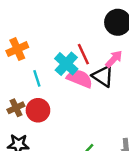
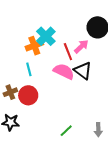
orange cross: (17, 49) -> (34, 46), moved
pink arrow: (114, 59) -> (81, 46), moved
cyan cross: (66, 64) -> (46, 36), moved

